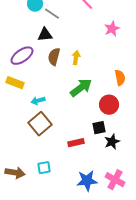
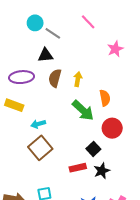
purple ellipse: (22, 56) -> (22, 77), turned 30
orange semicircle: (120, 78) -> (105, 98), moved
green arrow: (81, 88) -> (83, 110), turned 80
black square: (99, 128) -> (93, 149), moved, turned -32
black star: (112, 142) -> (102, 171), moved

